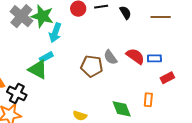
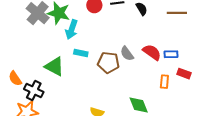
cyan rectangle: (46, 57) -> (81, 53), moved, turned 40
red rectangle: (167, 78) -> (184, 74), turned 48
orange rectangle: (148, 100) -> (164, 82), moved

